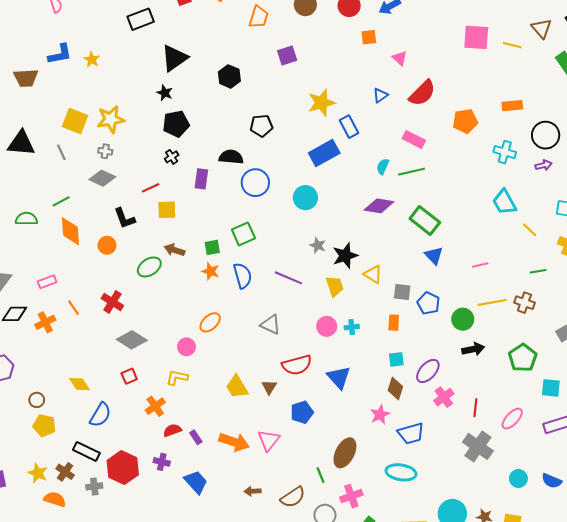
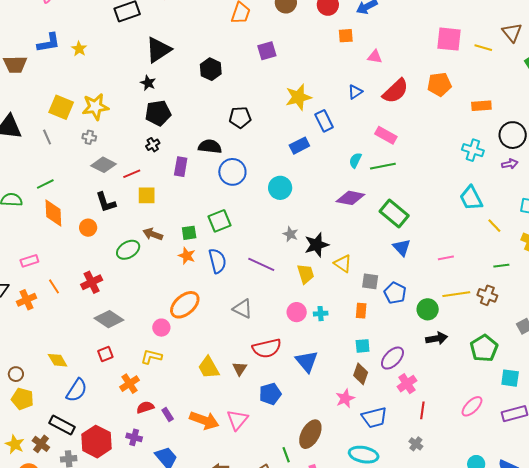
pink triangle: (400, 58) -> (375, 57), turned -35
orange pentagon: (465, 121) -> (439, 84), moved
blue rectangle: (324, 153) -> (299, 146), size x0.7
gray diamond: (102, 178) -> (104, 165), moved
red cross: (112, 302) -> (92, 282), turned 30
orange ellipse: (210, 322) -> (185, 305), size x1.4
red line: (475, 408) -> (422, 410), moved
gray cross: (478, 446) -> (416, 444), moved, size x0.5

